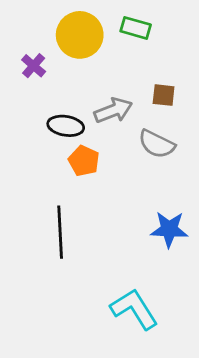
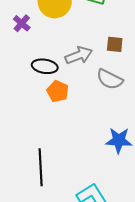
black line: (60, 232) -> (41, 167), moved

